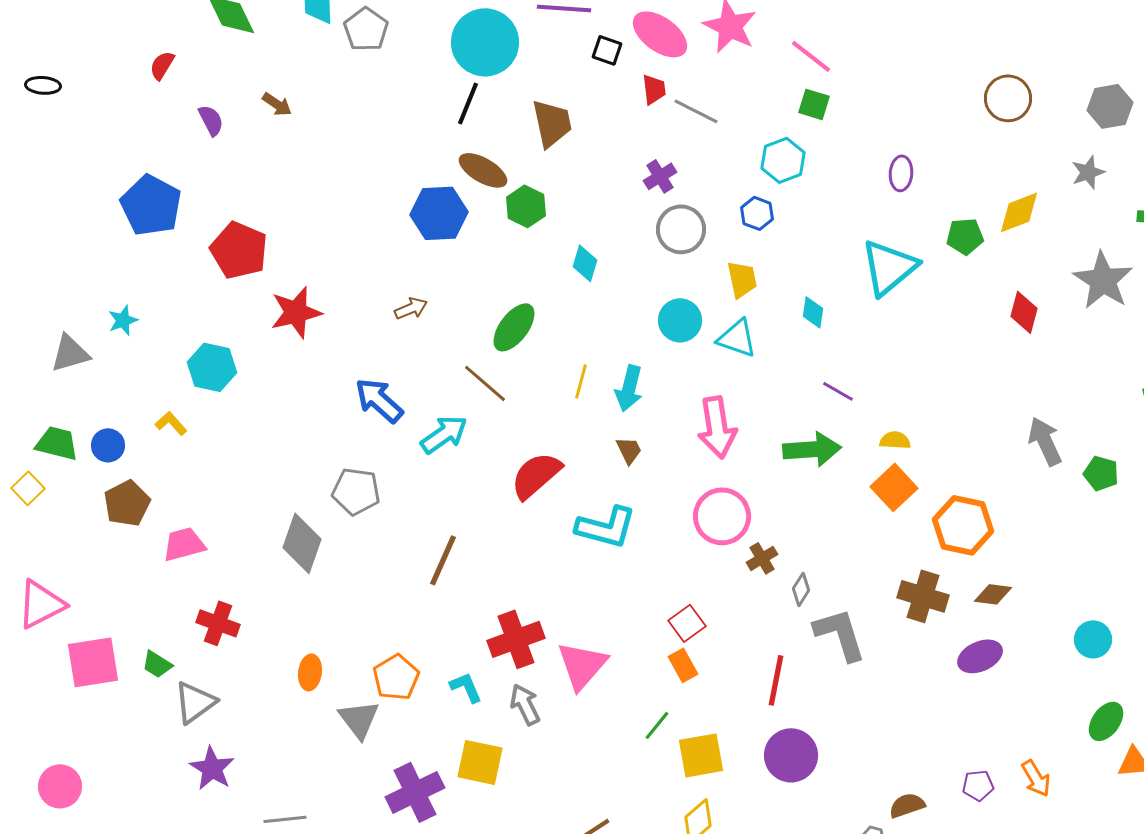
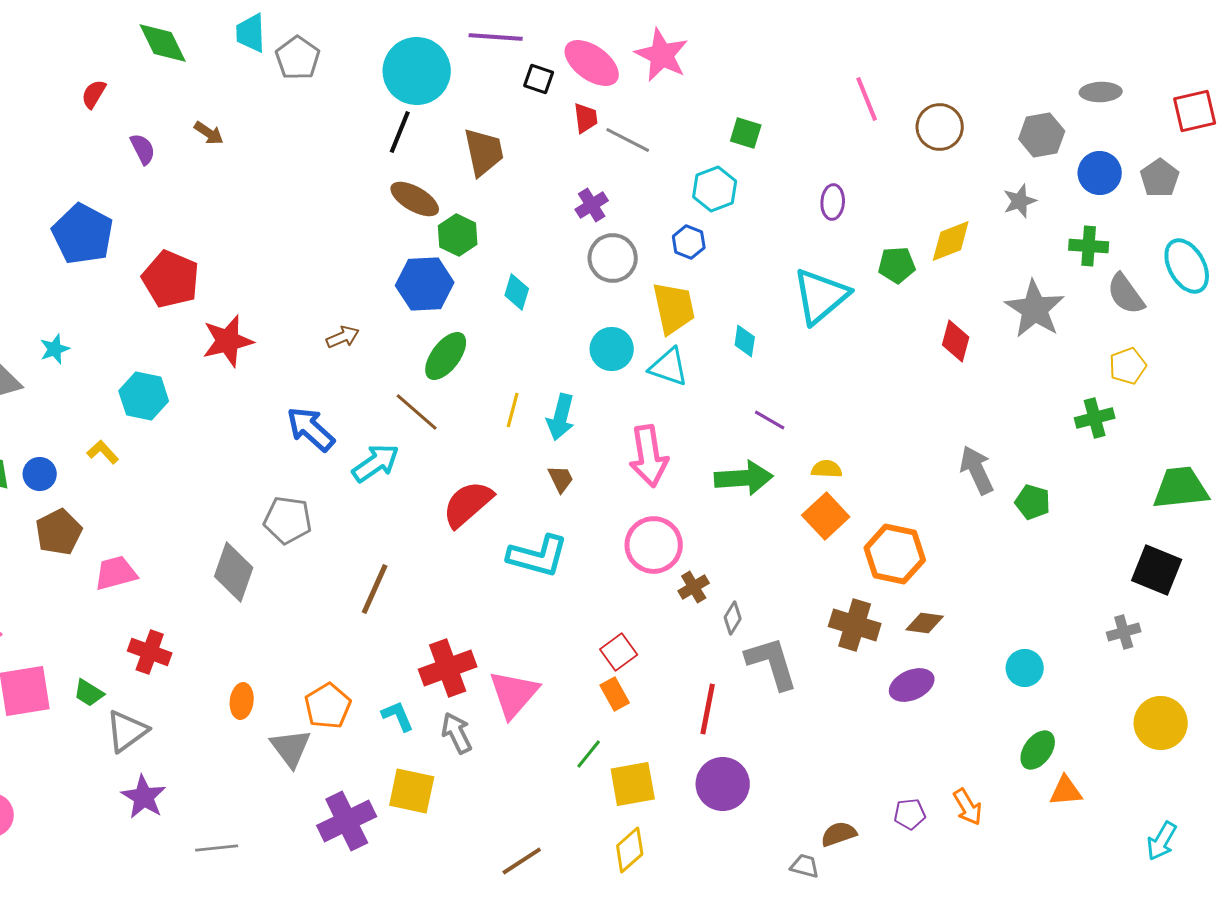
pink line: (811, 56) -> (867, 99), moved, turned 30
blue hexagon: (439, 213) -> (425, 284), moved
yellow trapezoid: (742, 279) -> (674, 308), size x1.4

